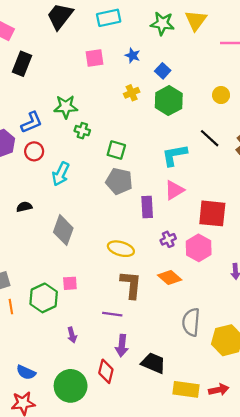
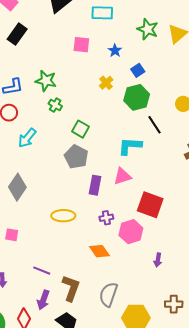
yellow cross: (132, 93) -> (106, 83), turned -32
black line: (210, 138) -> (155, 125), moved
yellow ellipse: (121, 249) -> (63, 216), turned -30
brown L-shape: (131, 285) -> (71, 288), moved

